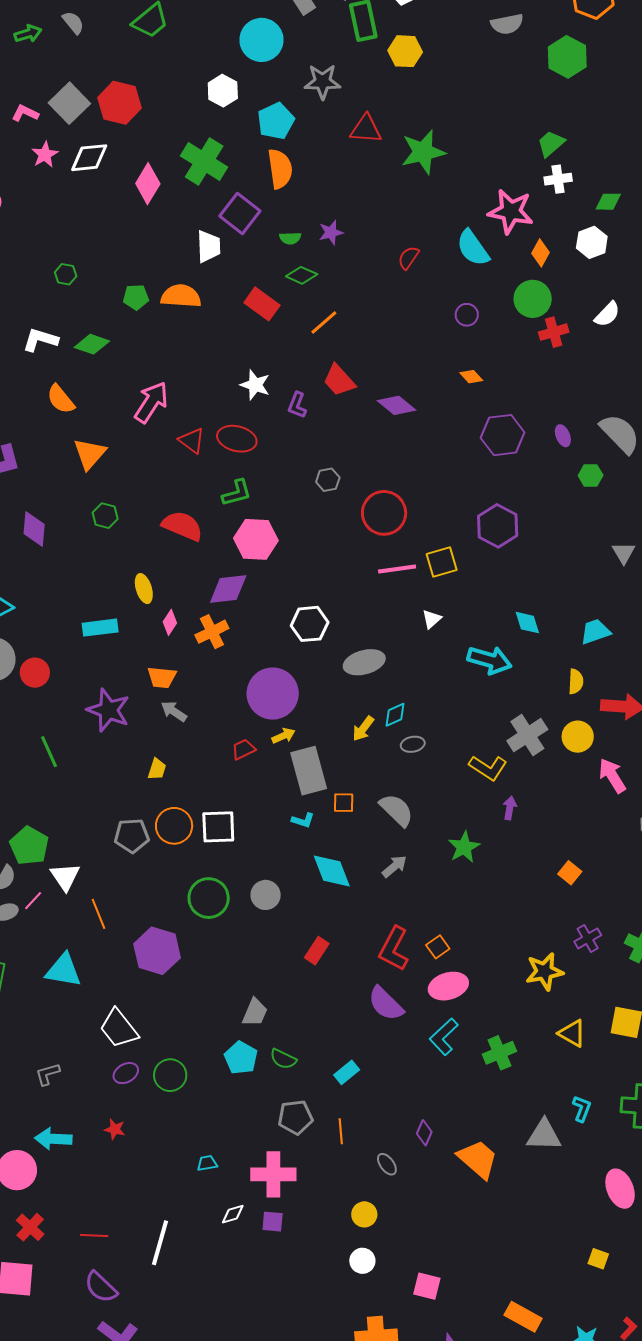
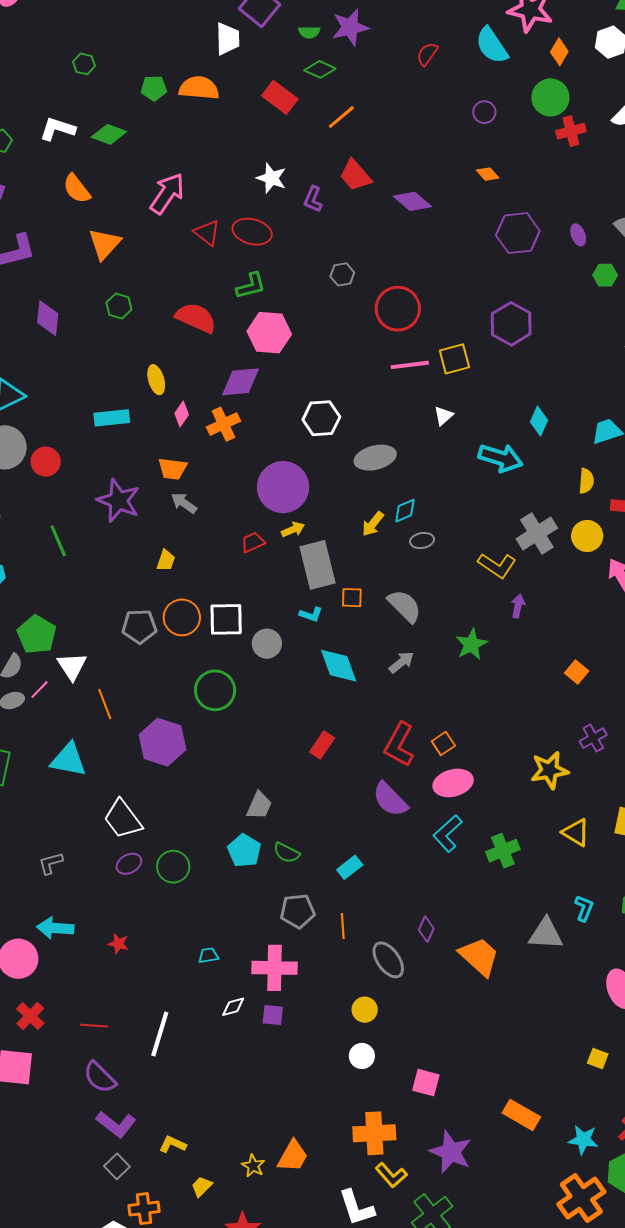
purple star: (331, 233) -> (350, 27), size x1.5
cyan diamond: (527, 623) -> (539, 421), turned 40
gray circle: (266, 895) -> (267, 644), moved
red star: (115, 1129) -> (118, 944), moved
gray ellipse: (387, 1164) -> (388, 960), size x1.6

